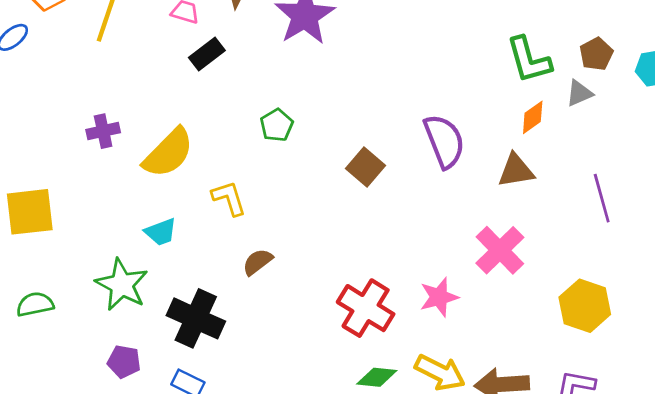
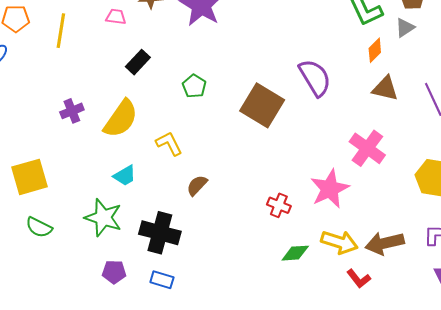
black rectangle: (207, 54) -> (138, 62), moved
brown square: (365, 167) -> (262, 105), size x1.6
brown triangle: (516, 171) -> (385, 89), moved, turned 32
pink star: (439, 297) -> (330, 189), size x1.4
green semicircle: (35, 304) -> (39, 227), moved, turned -132
red cross: (366, 308) -> (279, 205), size x0.6

